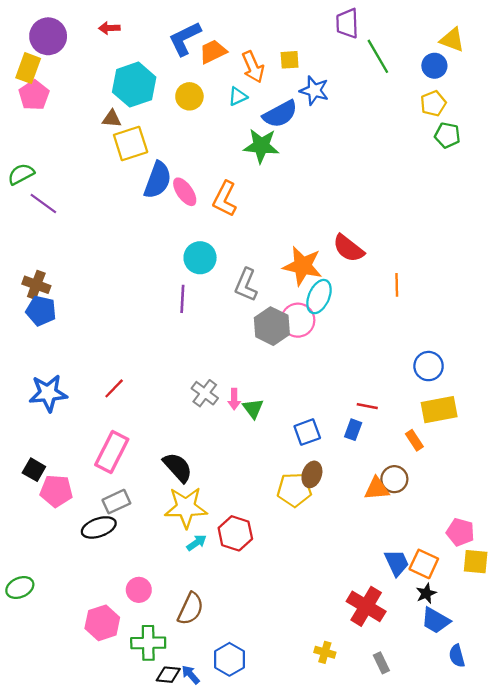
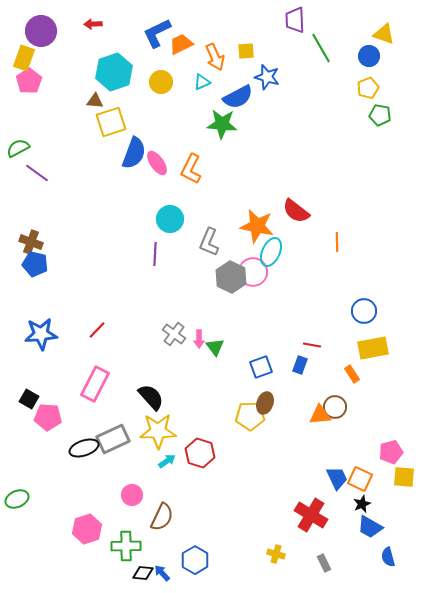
gray rectangle: (116, 502) -> (113, 439), moved, size x1.4
pink pentagon: (460, 532) -> (391, 452), turned -30
pink circle: (139, 590) -> (132, 495), moved

